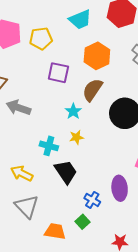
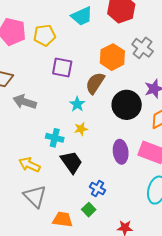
orange hexagon: (97, 56) -> (112, 57), moved
purple ellipse: (120, 188) -> (121, 152), moved

